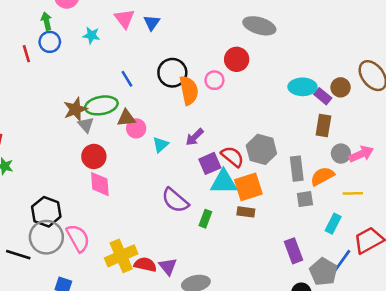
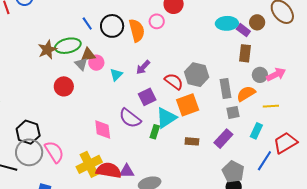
black circle: (172, 73) -> (112, 26), moved
gray triangle: (86, 125) -> (81, 64), moved
purple square: (210, 163) -> (147, 97), moved
cyan triangle: (224, 182) -> (166, 118), moved, turned -30
pink diamond: (100, 184) -> (103, 130), moved
brown rectangle: (246, 212) -> (192, 141), moved
purple rectangle: (294, 251) -> (223, 139), moved, turned 66
red semicircle: (145, 264) -> (109, 170), size x1.4
purple triangle: (168, 267) -> (127, 171), turned -49
gray pentagon: (323, 272) -> (233, 172), moved

